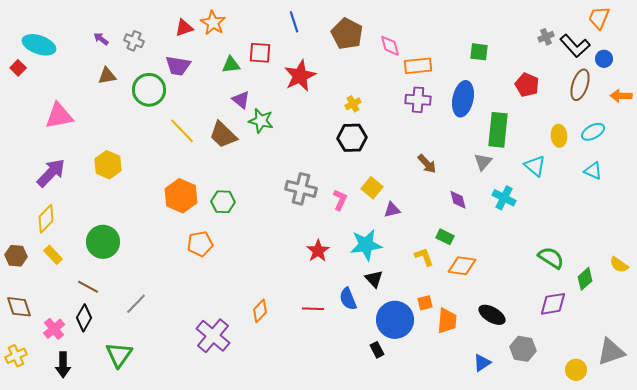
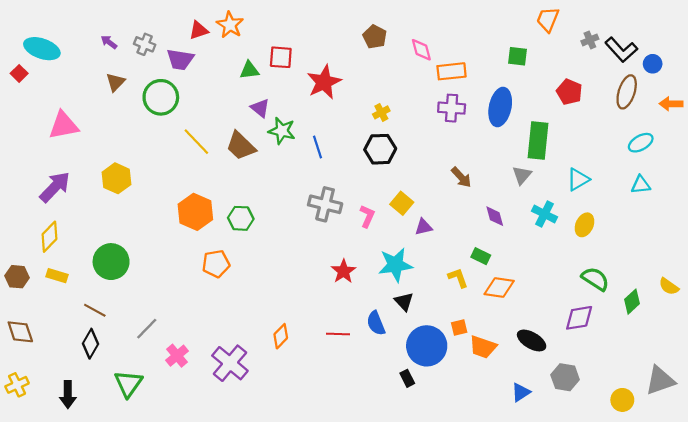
orange trapezoid: (599, 18) -> (548, 19), moved
blue line: (294, 22) -> (318, 147), moved
brown pentagon: (347, 34) -> (375, 37), size x0.7
purple trapezoid: (178, 66) -> (180, 59), moved
brown triangle: (107, 76) -> (115, 82), turned -36
yellow ellipse: (559, 136) -> (585, 225), moved, turned 30
cyan triangle: (535, 166) -> (578, 179), turned 50
cyan triangle: (593, 171) -> (641, 185), turned -30
yellow rectangle: (53, 255) -> (57, 276), turned -30
purple diamond: (553, 304) -> (579, 318), moved
orange trapezoid: (447, 321) -> (483, 347), turned 104
pink cross: (54, 329) -> (177, 356), moved

